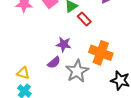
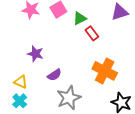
purple star: (64, 44) -> (35, 54), moved
gray star: (77, 71) -> (69, 98), moved

